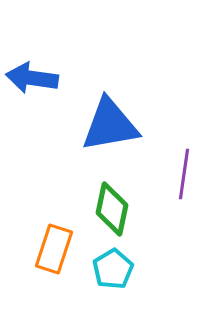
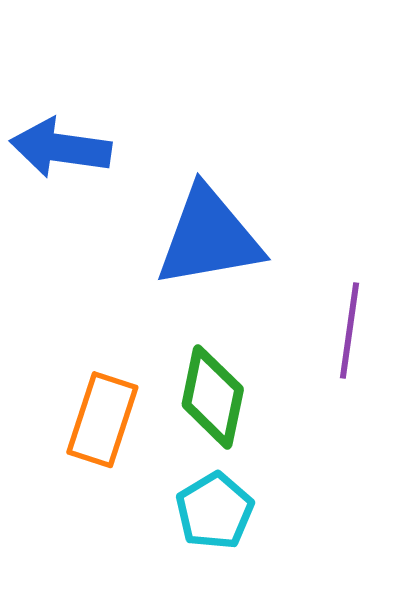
orange rectangle: (54, 249) -> (102, 420), moved

